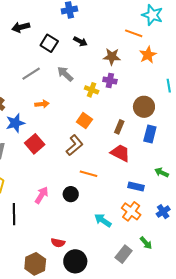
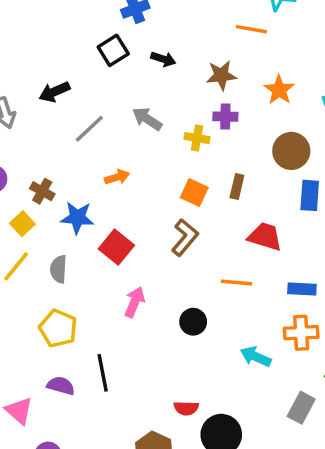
black arrow: (21, 27) -> (54, 92), moved
black square: (49, 43) -> (113, 50), moved, turned 36
orange star: (148, 55) -> (279, 90), moved
blue star: (15, 123) -> (77, 218), turned 30
brown rectangle: (119, 127) -> (237, 186), moved
orange line: (88, 174) -> (236, 282), moved
pink arrow: (42, 195) -> (135, 302), moved
orange cross: (131, 211) -> (301, 333), turned -30

